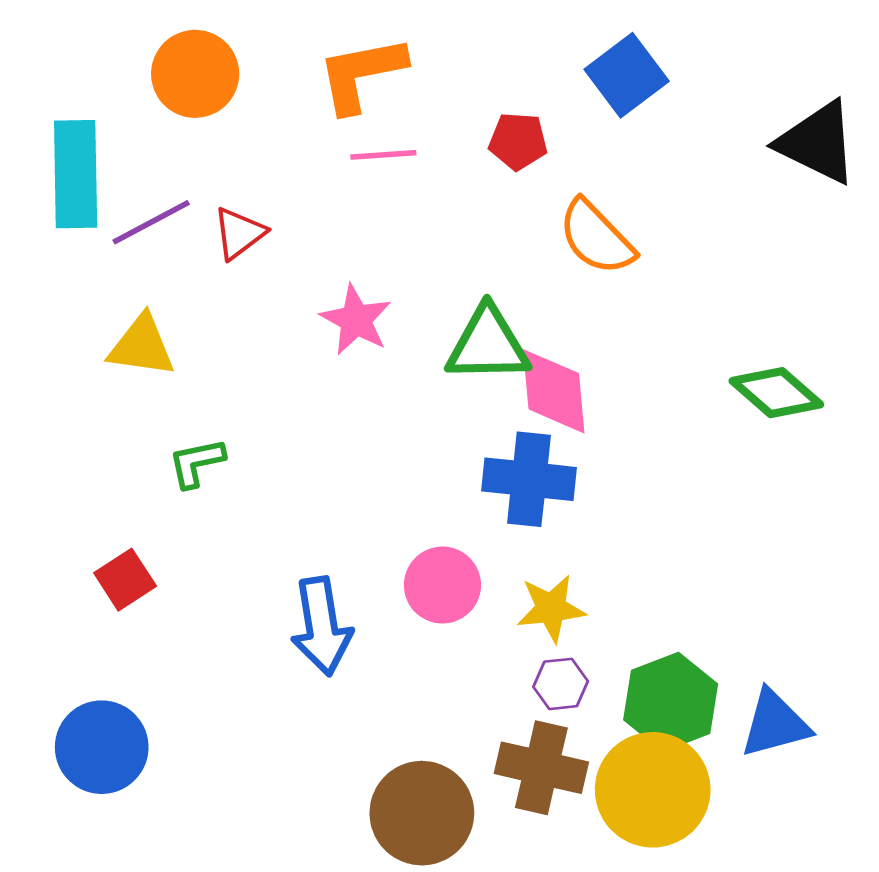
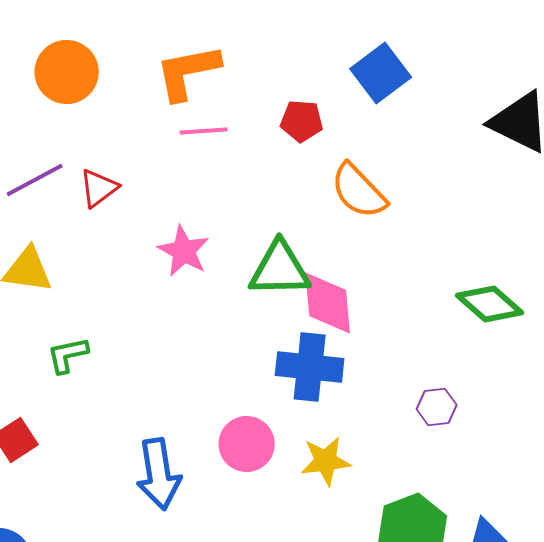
purple hexagon: (561, 684) -> (437, 407), moved

